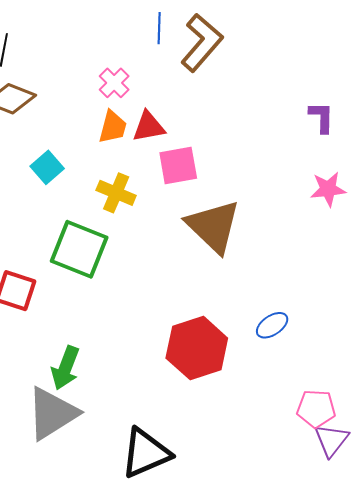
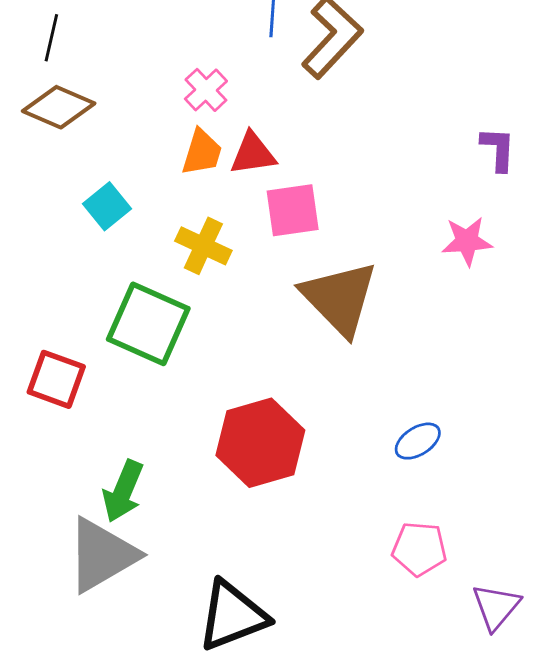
pink star: (328, 189) -> (467, 241), moved
red hexagon: (197, 348) -> (260, 443), moved
pink pentagon: (316, 409) -> (419, 549), moved

